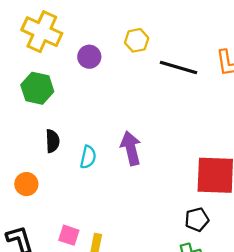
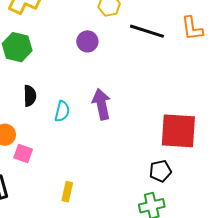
purple circle: (89, 57) -> (87, 41), moved
pink square: (69, 235) -> (23, 154), moved

